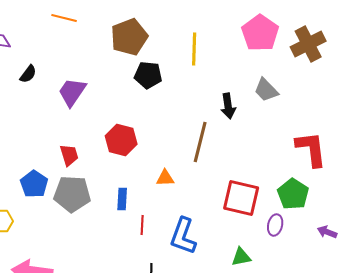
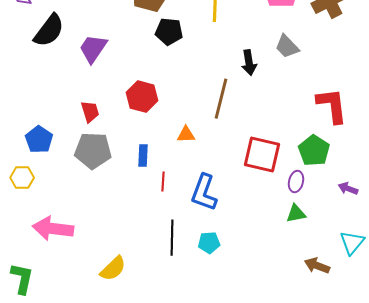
black semicircle: (28, 74) -> (49, 31), size x1.8
blue pentagon: (34, 184) -> (39, 140), moved
green triangle: (241, 257) -> (296, 214), moved

